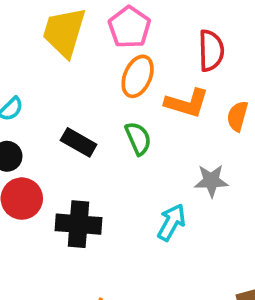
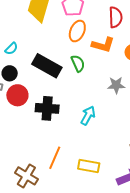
black rectangle: (79, 142) -> (47, 66), size x1.6
cyan arrow: (171, 222) -> (88, 115), moved

